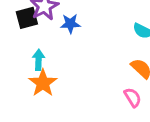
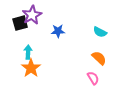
blue star: (70, 24) -> (58, 31), moved

